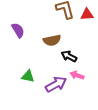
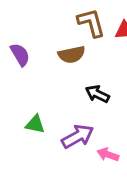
brown semicircle: (52, 40) -> (72, 55), moved
pink arrow: (77, 75) -> (108, 155), moved

